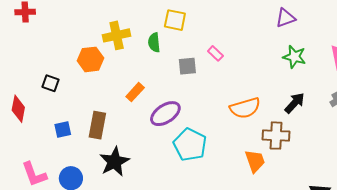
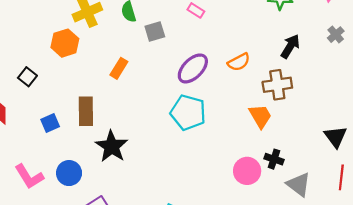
gray square: (187, 66) -> (155, 32), moved
black square: (50, 83) -> (27, 77), turned 30
orange semicircle: (245, 108) -> (239, 62), size x0.7
purple ellipse: (165, 114) -> (193, 68), moved

